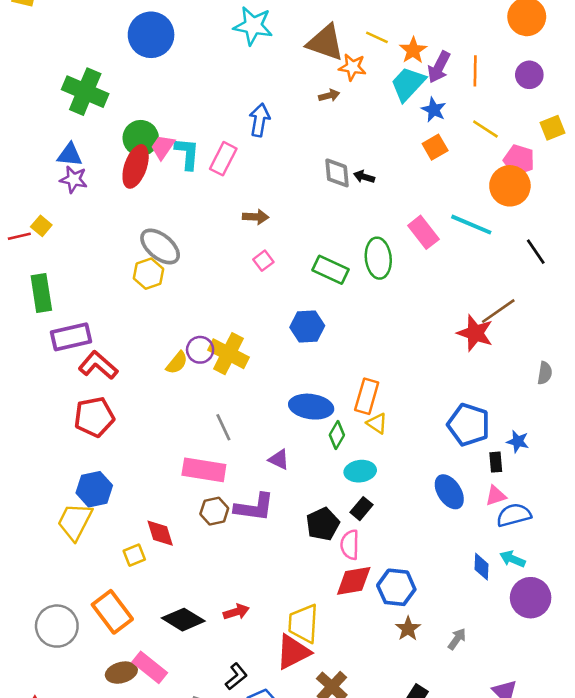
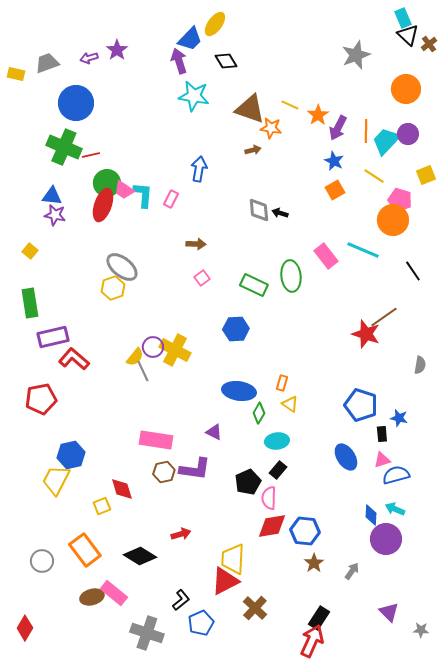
blue circle: (151, 35) -> (76, 103), moved
cyan trapezoid: (408, 84) -> (386, 141), moved
pink trapezoid: (163, 147) -> (124, 190), turned -90
pink rectangle: (223, 159) -> (171, 199), size x0.7
red line: (19, 236) -> (91, 155), moved
orange rectangle: (367, 396) -> (282, 383), size x0.6
red pentagon: (94, 417) -> (41, 399), moved
gray line: (223, 427) -> (143, 371), moved
purple circle: (531, 598) -> (386, 539), moved
red arrow: (236, 612) -> (181, 534), moved
gray circle: (57, 626) -> (42, 561), size x0.7

